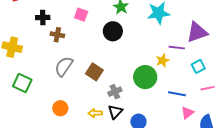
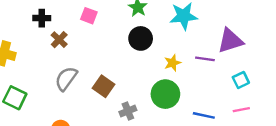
black circle: (113, 31) -> (141, 38), moved
brown cross: (57, 35) -> (59, 40), turned 32
yellow star: (163, 60) -> (172, 63), moved
cyan square: (198, 66) -> (241, 80), moved

